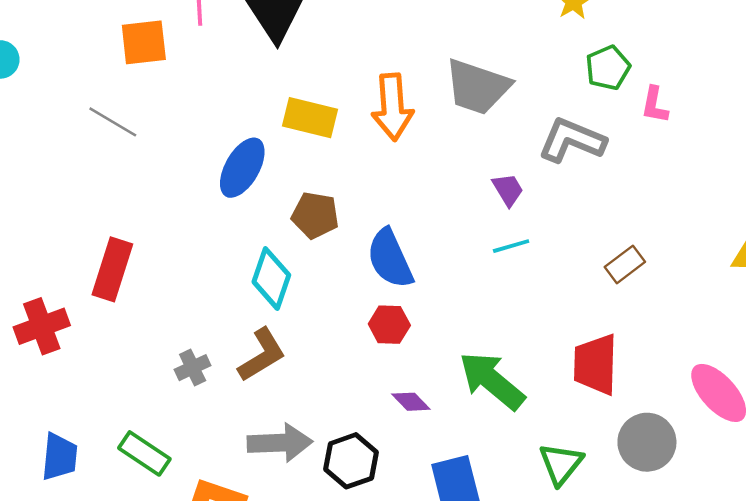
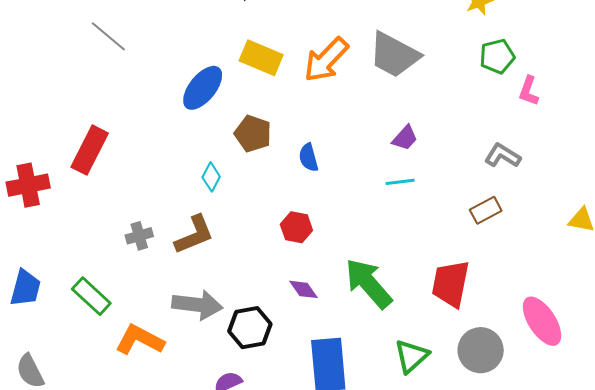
orange arrow: (392, 107) -> (326, 60), turned 39
gray L-shape: (572, 140) -> (503, 156), moved, size x0.7
purple trapezoid: (508, 190) -> (405, 138), turned 64
blue semicircle: (390, 259) -> (309, 157), moved, size x0.6
cyan diamond: (271, 278) -> (211, 177), size x0.6

